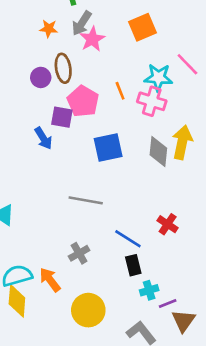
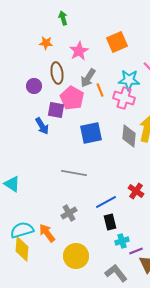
gray arrow: (82, 23) -> (88, 78), moved
purple circle: (41, 77) -> (34, 86), moved
blue line: (128, 239) -> (106, 202), turned -60

